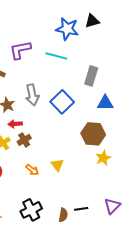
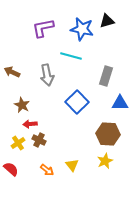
purple L-shape: (20, 50) -> (43, 28), moved
gray arrow: (32, 95) -> (47, 75), moved
brown cross: (24, 140) -> (39, 140), turned -32
yellow star: (103, 158) -> (105, 161), moved

